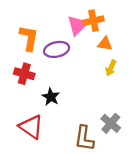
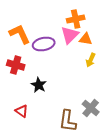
pink triangle: (77, 25) -> (70, 35), moved
orange L-shape: (29, 38) -> (20, 34), turned -35
red triangle: (31, 127) -> (22, 111), size x0.6

